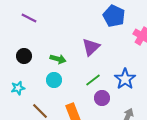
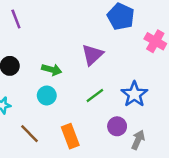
purple line: (29, 18) -> (16, 19), turned 42
purple circle: (102, 98) -> (117, 126), moved

